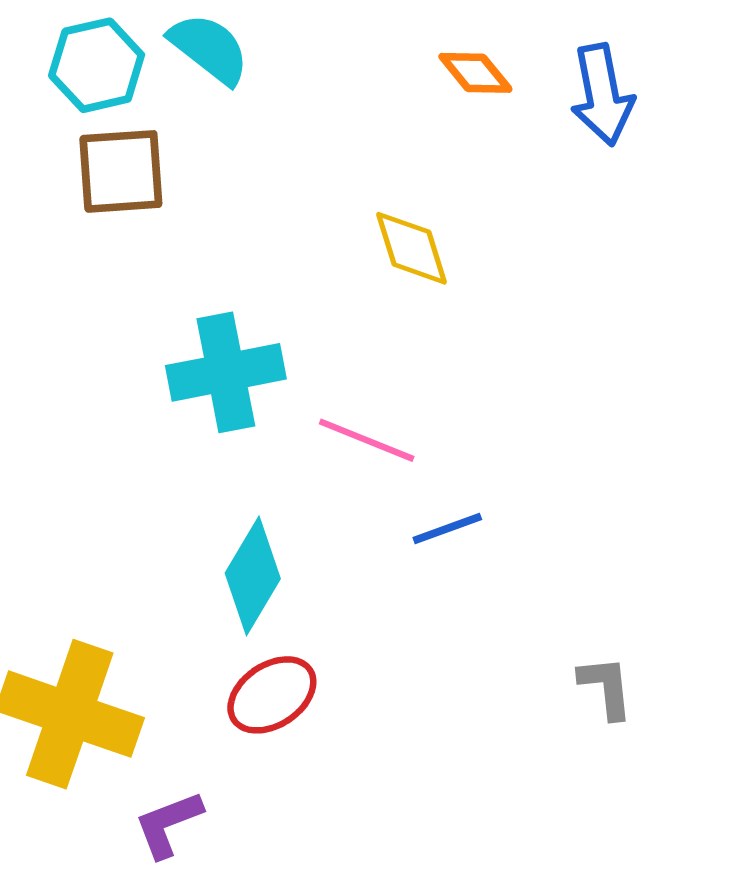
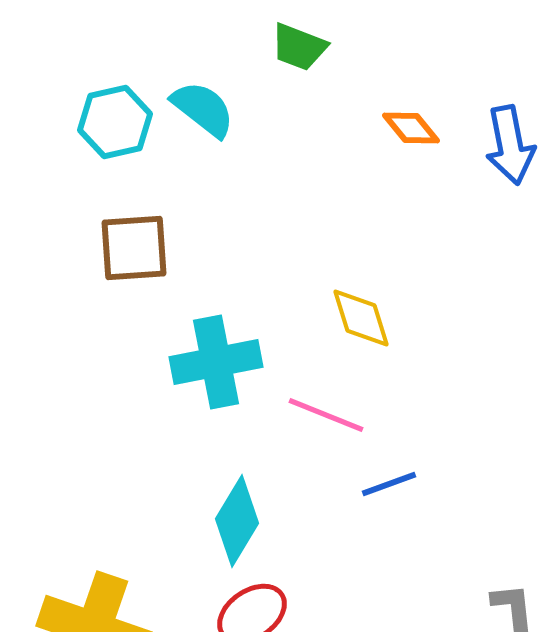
brown square: (121, 171) -> (134, 248), moved
yellow diamond: (411, 248) -> (361, 318), moved

